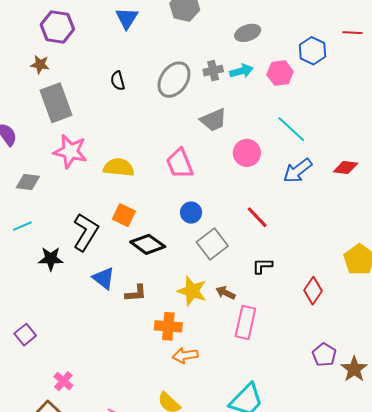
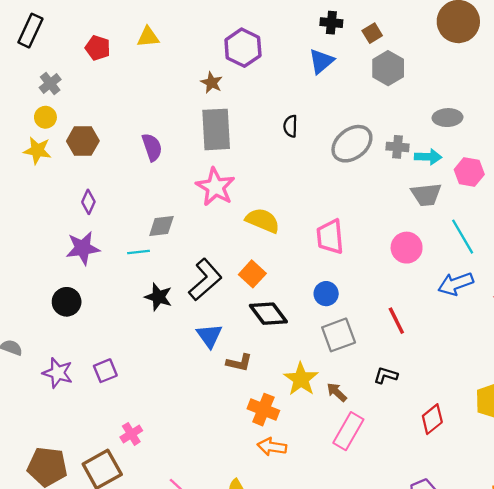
gray trapezoid: (213, 120) -> (426, 195), moved
gray diamond: (28, 182) -> (161, 226), moved, turned -30

